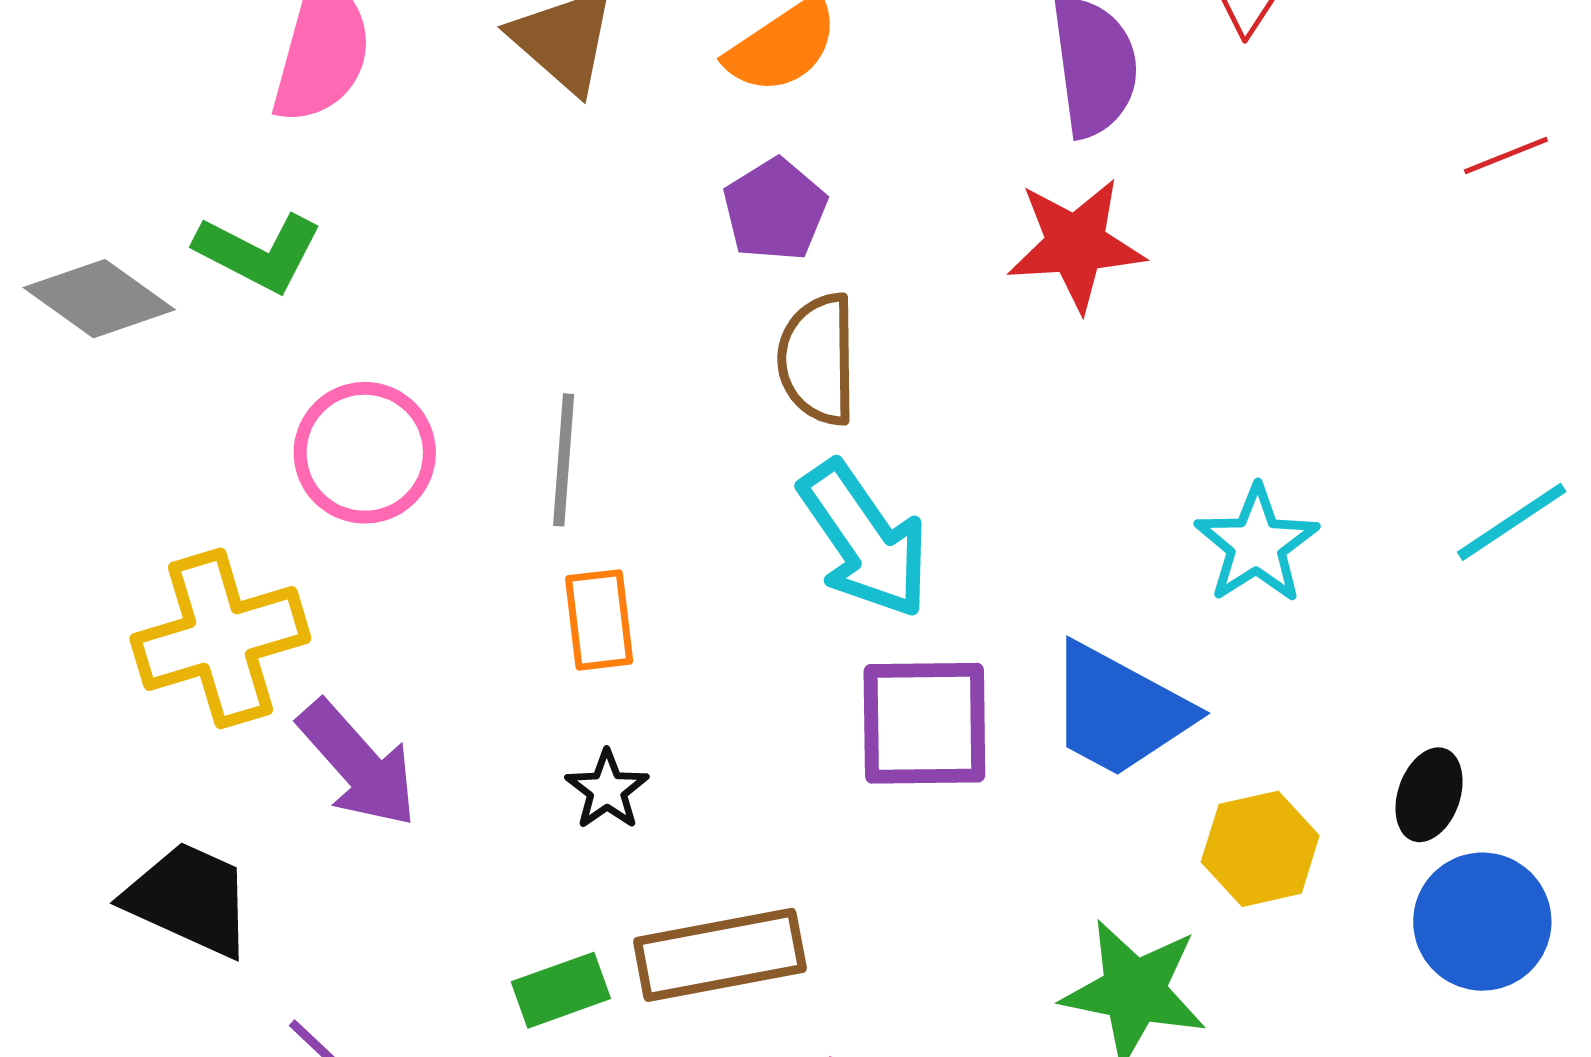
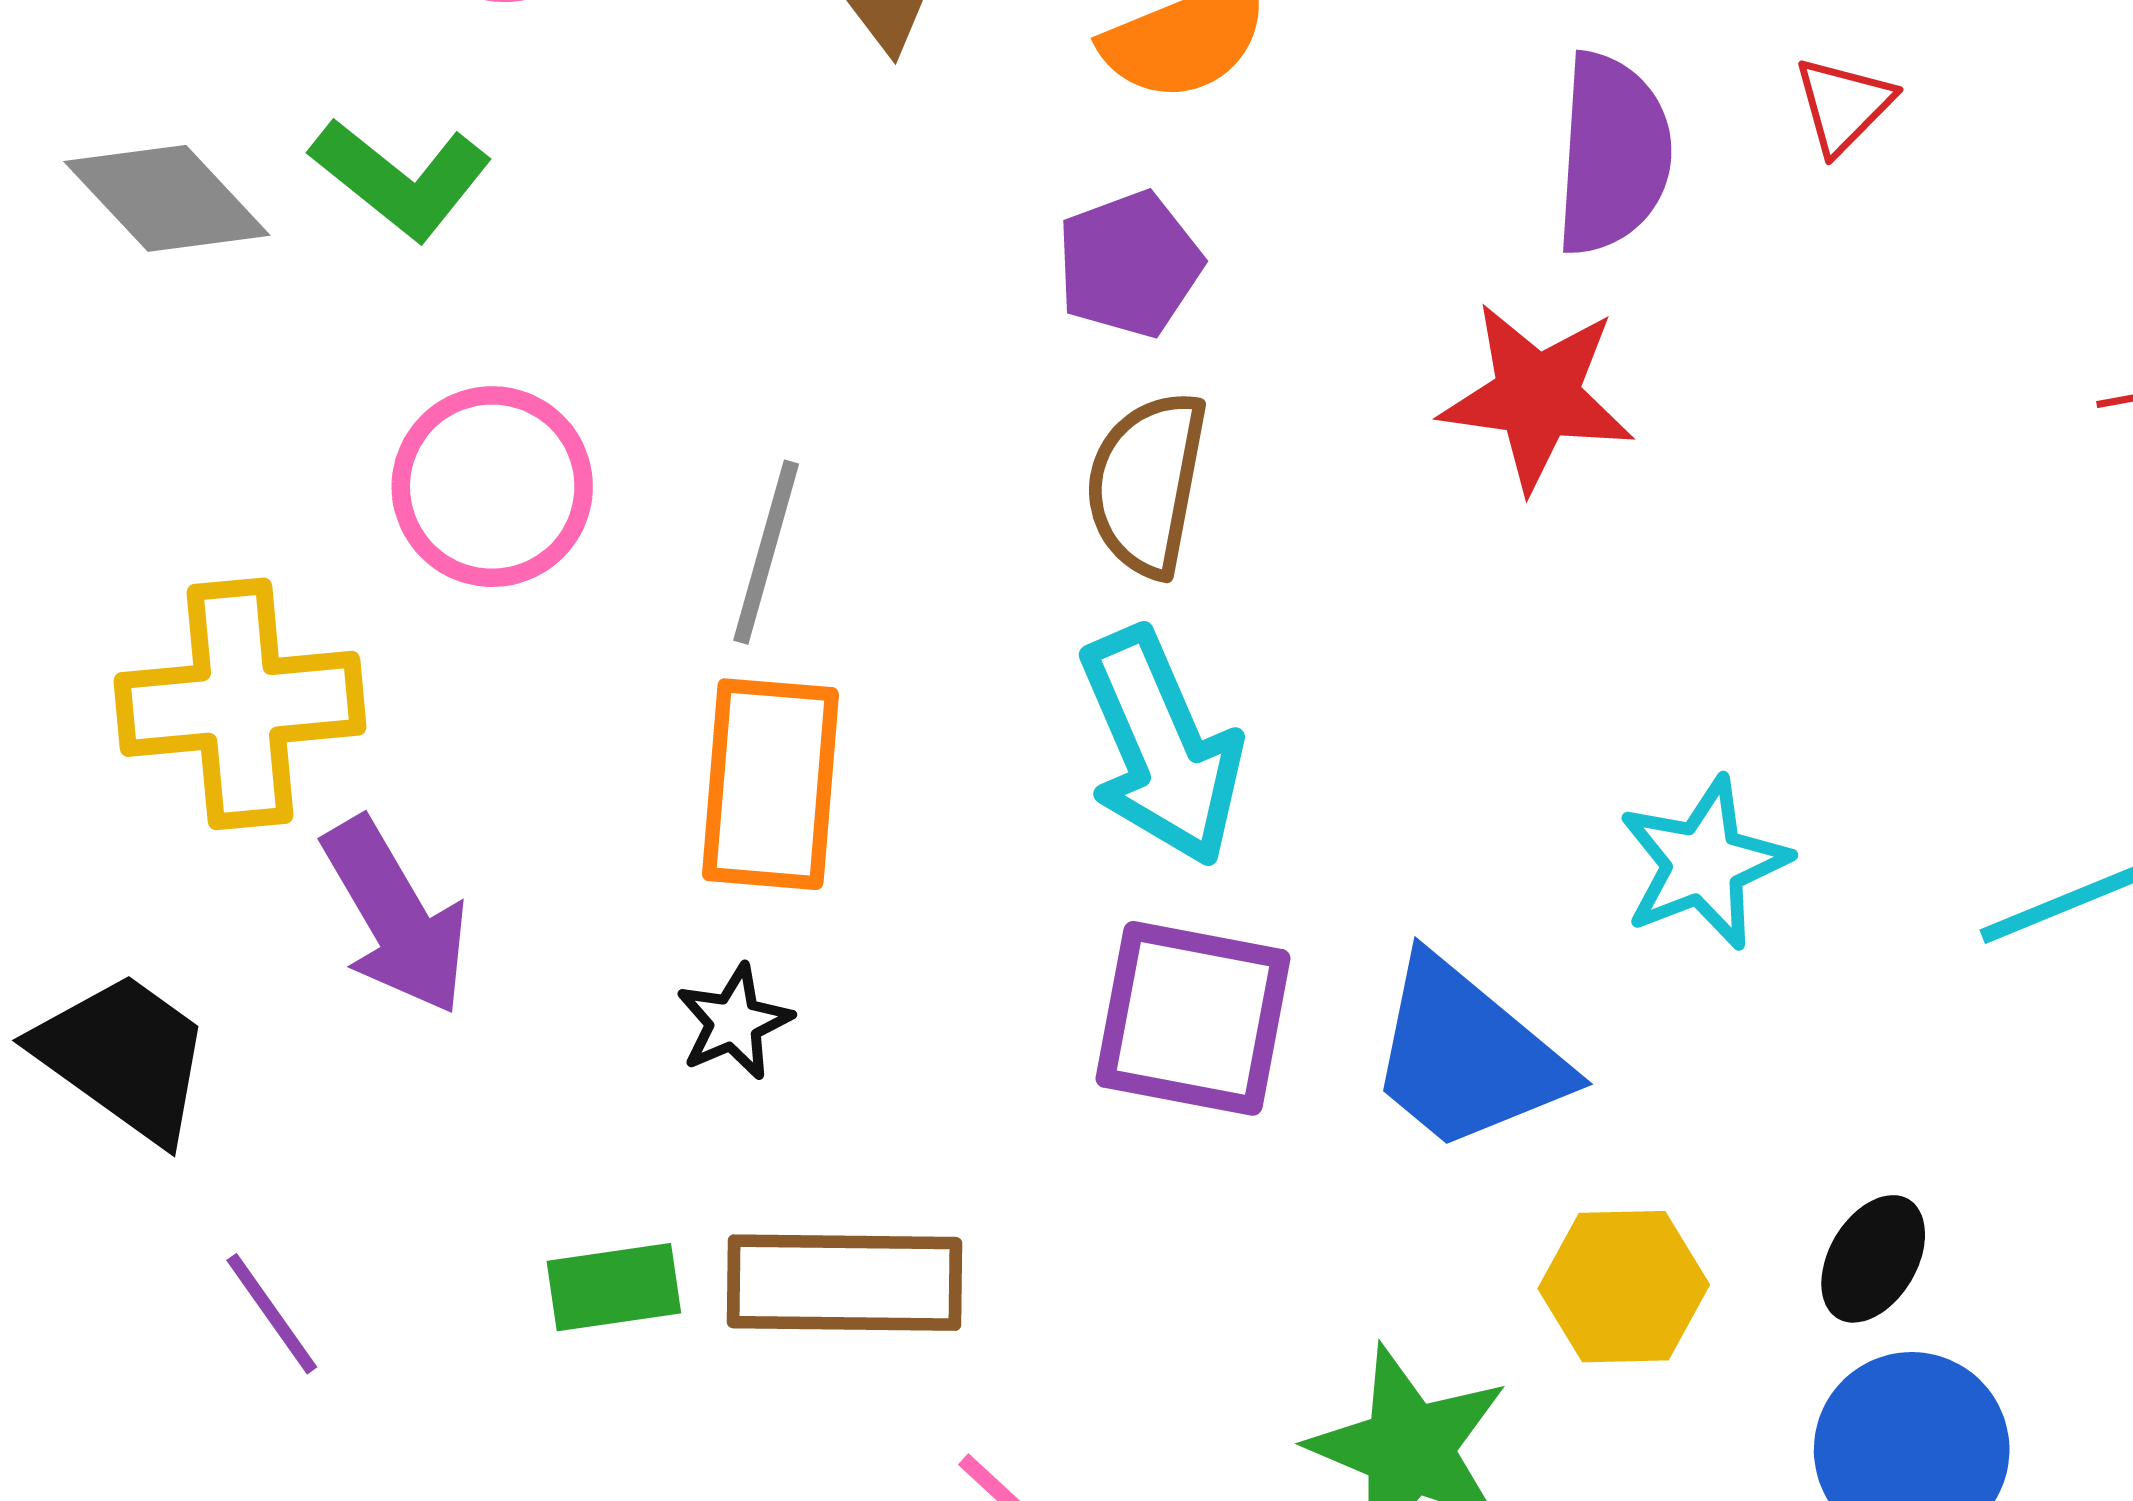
orange rectangle: (599, 620) -> (770, 784), size x1.5

